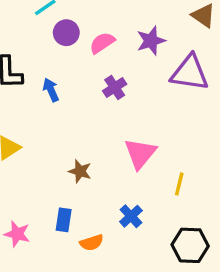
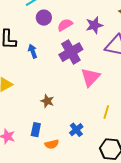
purple cross: (115, 87) -> (71, 52), size x1.6
pink triangle: (140, 154) -> (90, 77), moved

